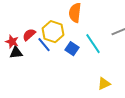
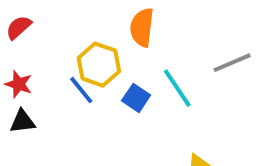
red semicircle: (29, 35) -> (19, 27), moved
black triangle: (16, 53) -> (23, 121), moved

